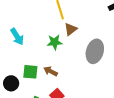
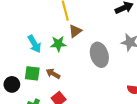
cyan arrow: (17, 37) -> (34, 44), moved
gray ellipse: (95, 51) -> (99, 55), turned -35

